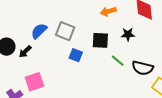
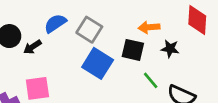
orange arrow: (108, 11) -> (149, 27), moved
blue square: (76, 55) -> (98, 63), size x1.6

